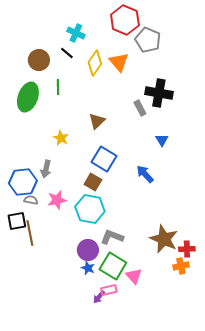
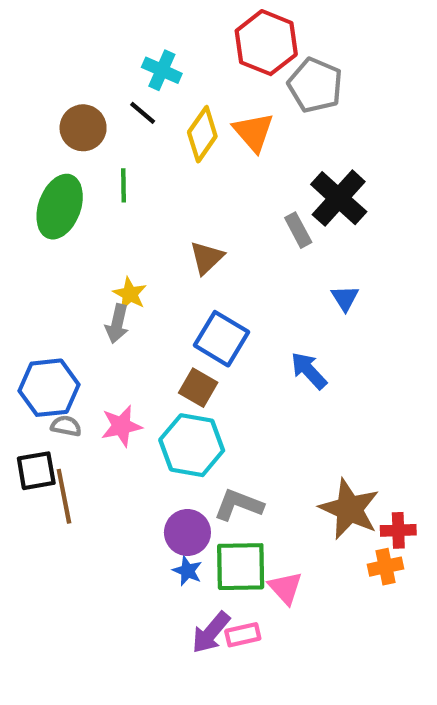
black cross: (159, 93) -> (339, 198), turned 32
gray arrow: (46, 169) -> (117, 324), moved
green square: (113, 266) -> (241, 567), turned -32
pink rectangle: (109, 290) -> (243, 635), moved
purple arrow: (99, 297) -> (211, 633), size x1.5

